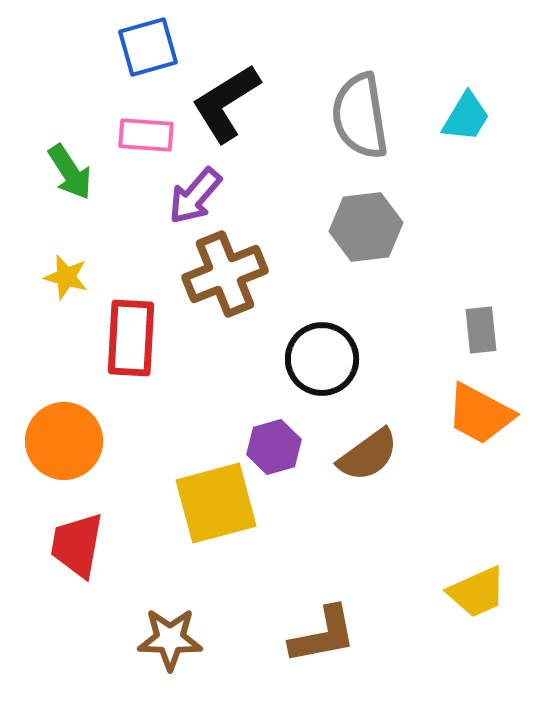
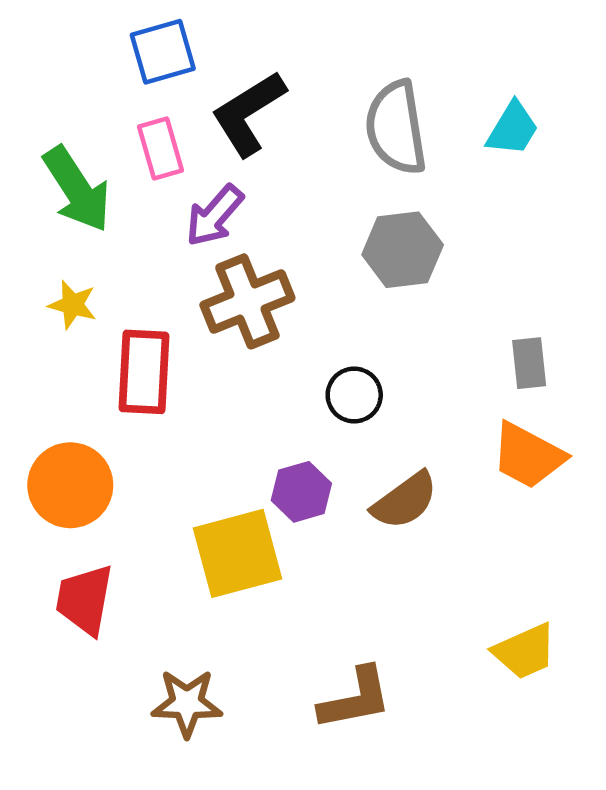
pink rectangle: (146, 135) -> (161, 149), turned 70
green arrow: (70, 172) -> (77, 189), size x1.4
black circle: (322, 359) -> (354, 395), size x0.7

